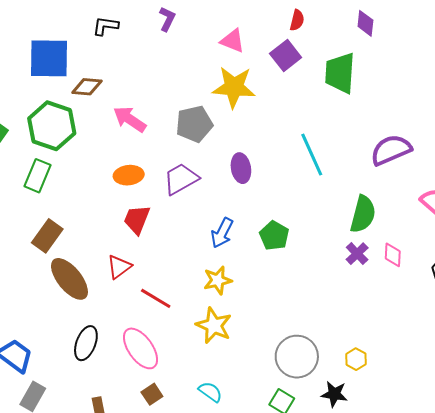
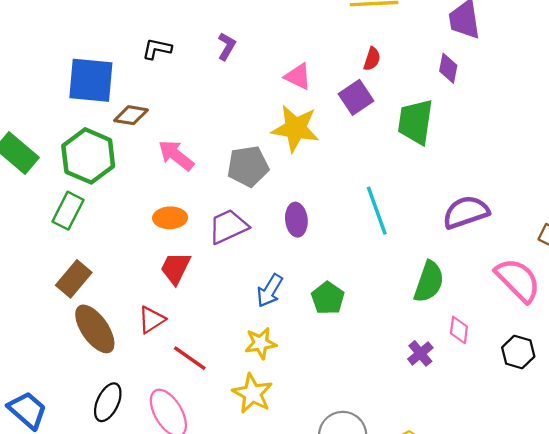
purple cross: (357, 254) -> (420, 353), moved

